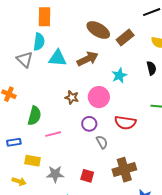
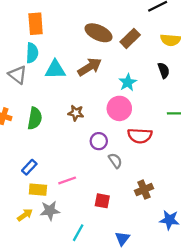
pink circle: (99, 97) -> (119, 108), moved
green semicircle: (34, 116) -> (35, 118), moved
pink line: (53, 134) -> (67, 180), moved
blue rectangle: (14, 142) -> (29, 167), moved, turned -32
brown cross: (124, 170) -> (144, 190), size x0.7
gray star: (55, 174) -> (50, 211), moved
yellow arrow: (19, 181) -> (25, 215), turned -48

